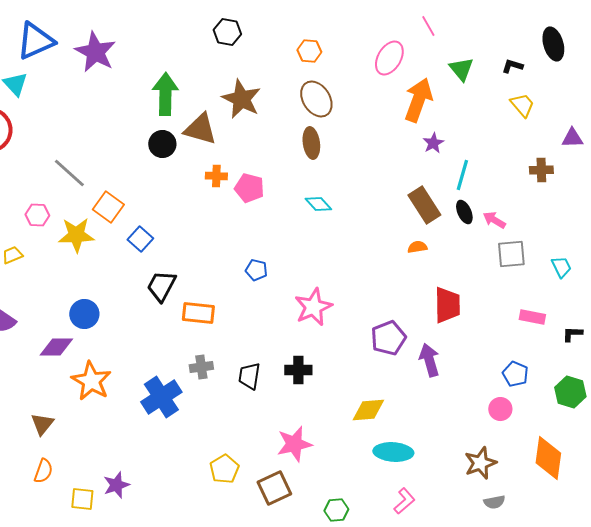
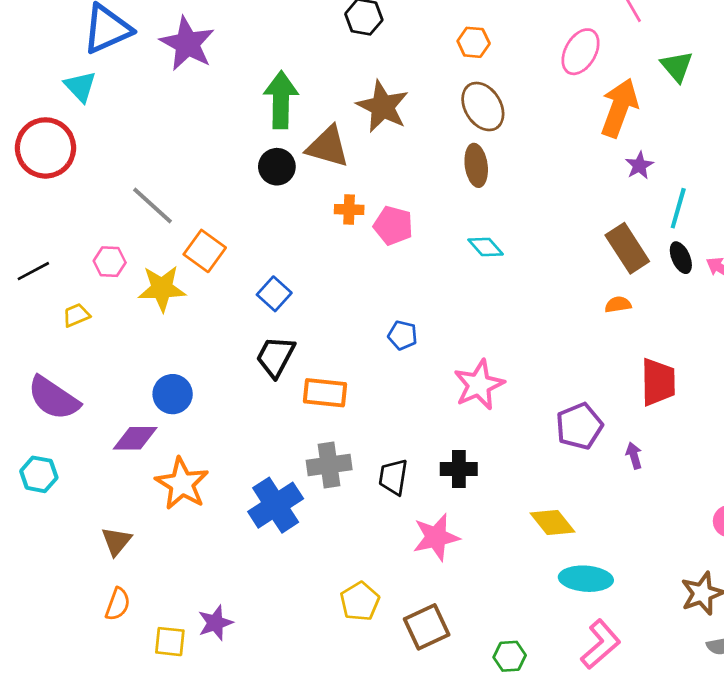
blue square: (140, 239) -> (274, 294), moved
purple arrow: (429, 360) -> (634, 456), size x0.6
gray cross: (201, 367) -> (329, 465), size x1.4
yellow diamond: (368, 410) -> (552, 522), turned 56
pink star: (294, 444) -> (436, 537), moved
pink L-shape: (404, 501) -> (601, 644), size x1.4

